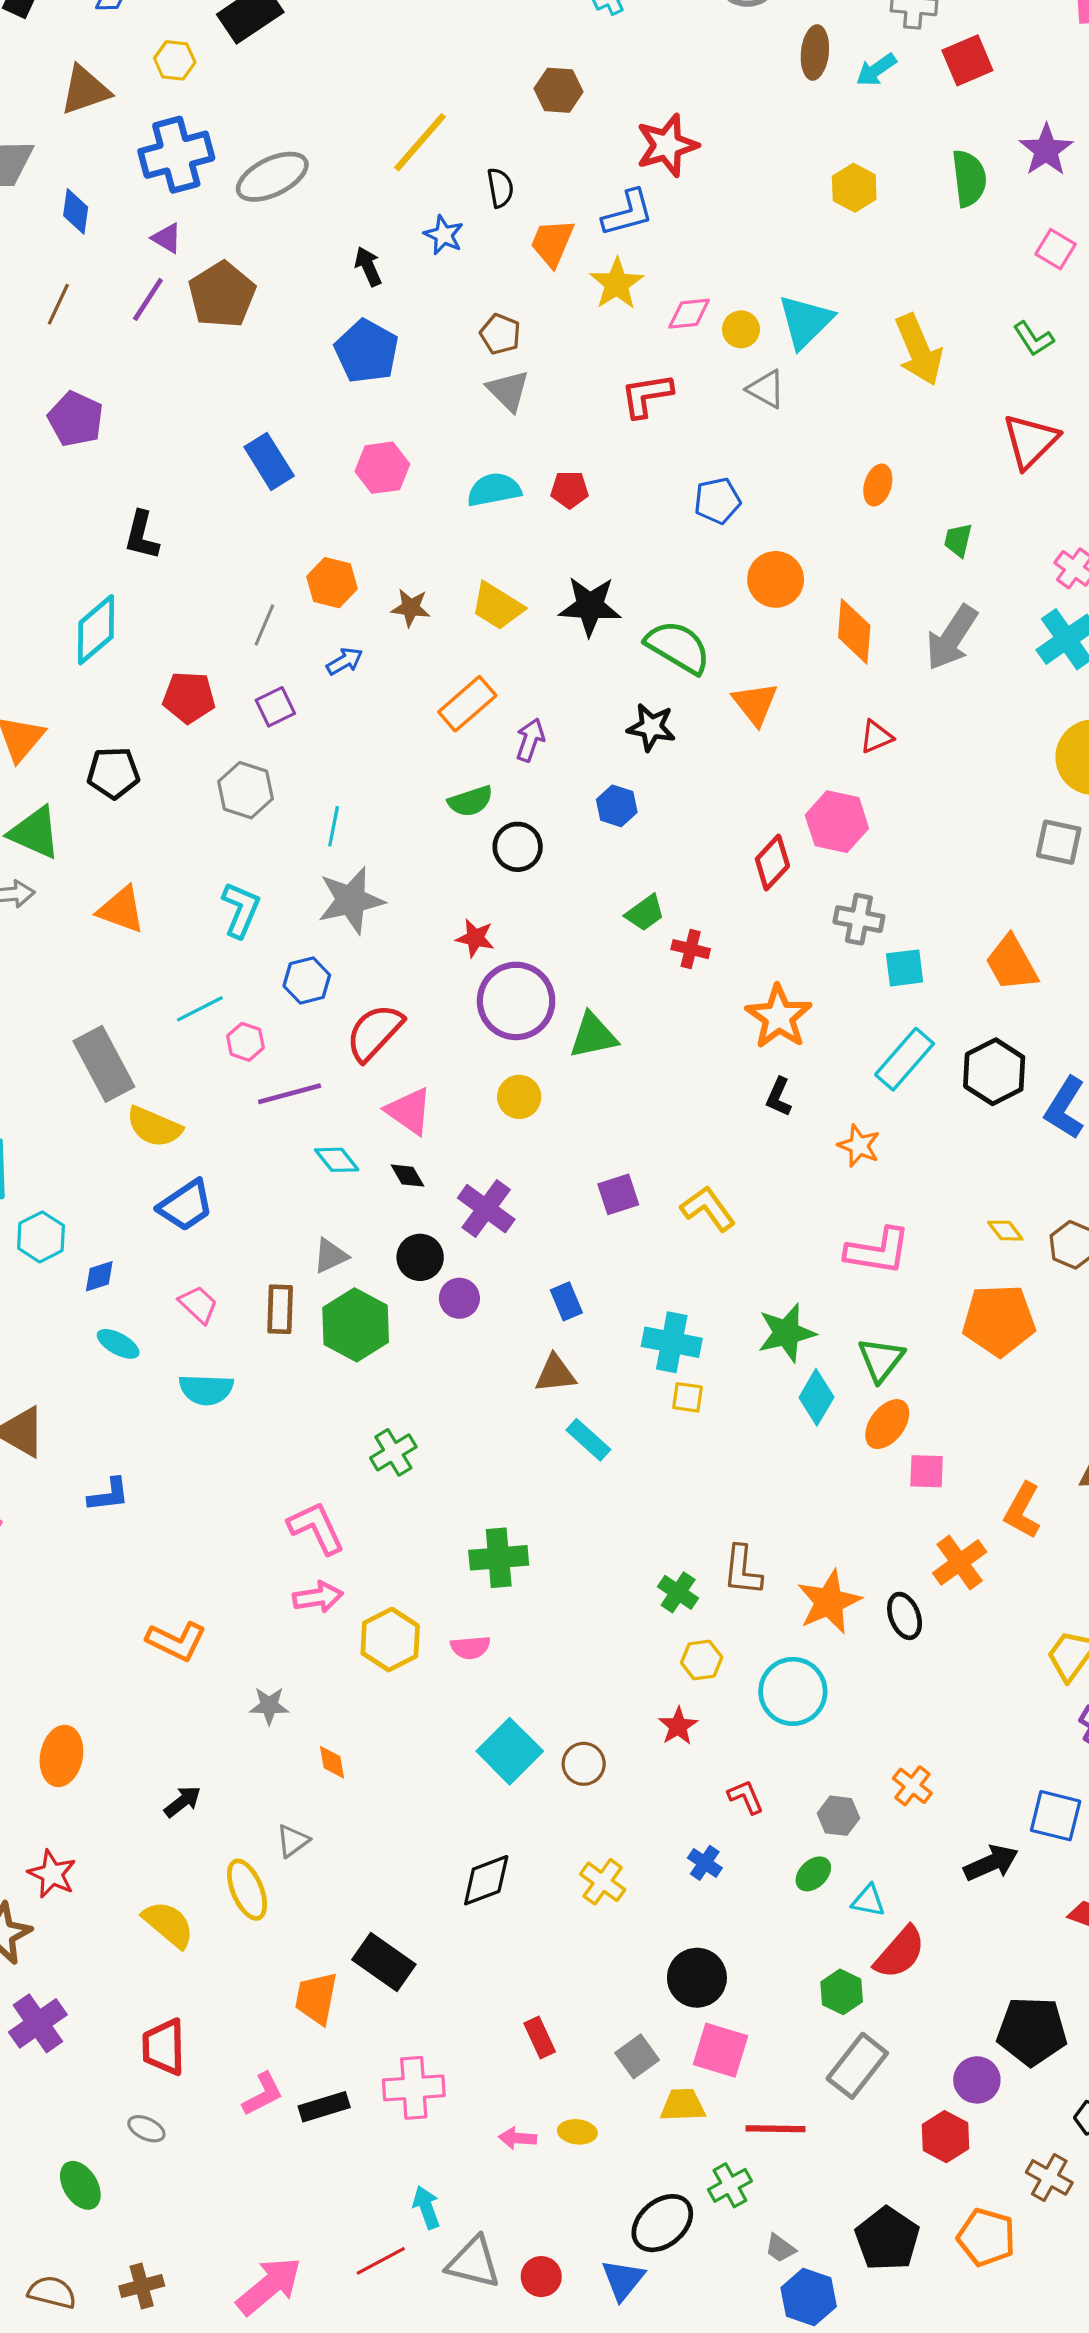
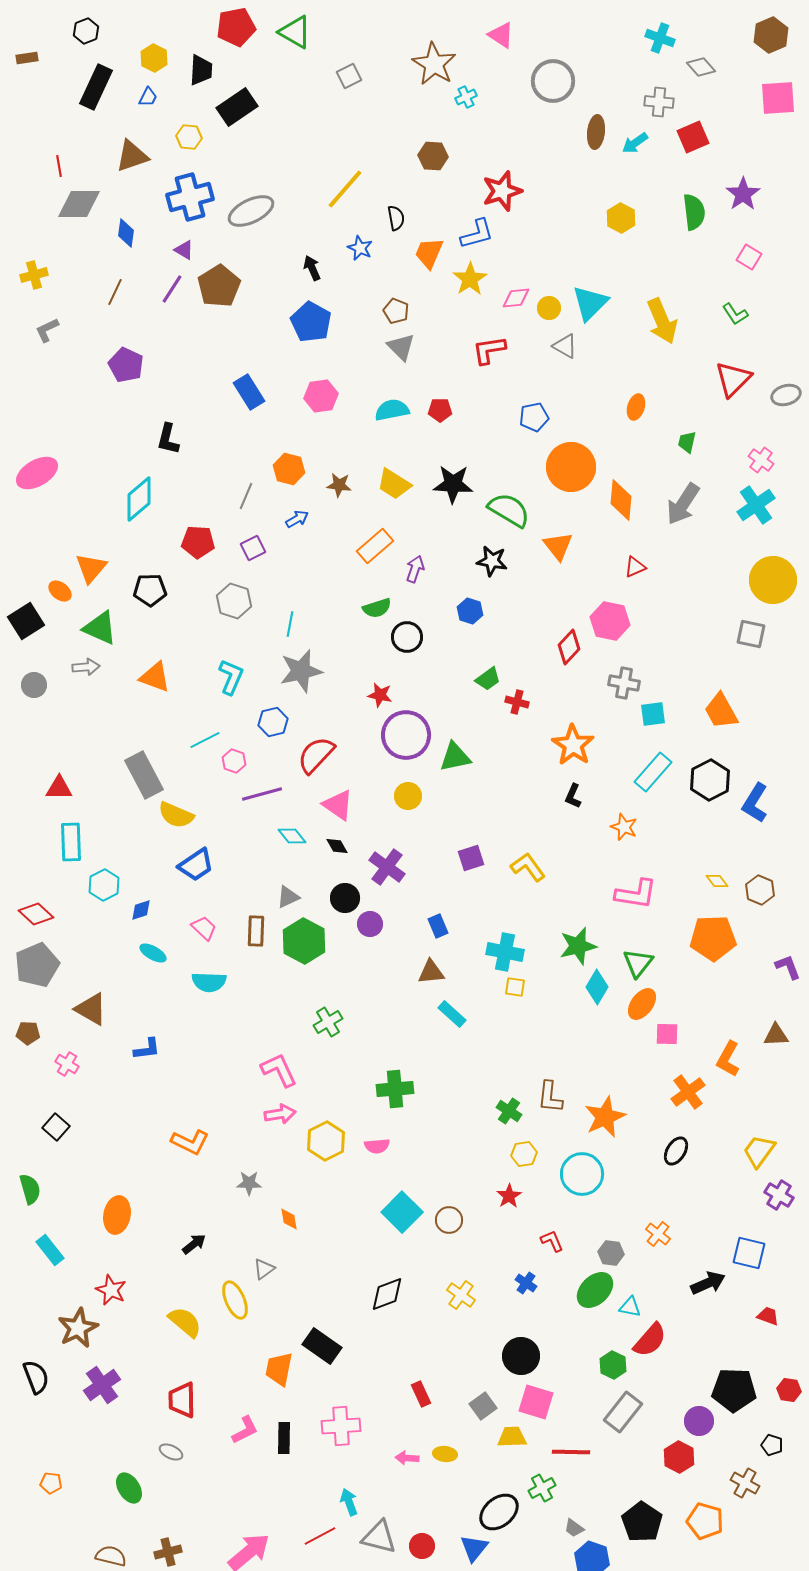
orange circle: (776, 579) -> (571, 467), size x1.4
black ellipse: (905, 1616) -> (676, 1151), moved, turned 52
green ellipse: (813, 1874) -> (595, 1290), size x1.6
black rectangle: (324, 2107) -> (284, 1438), turned -72

